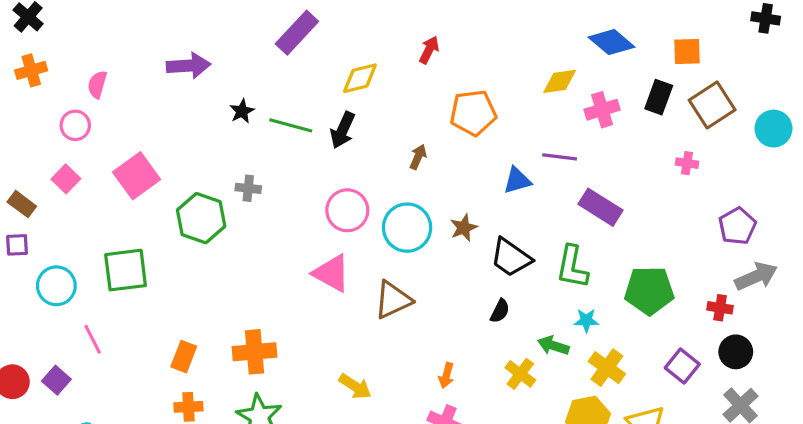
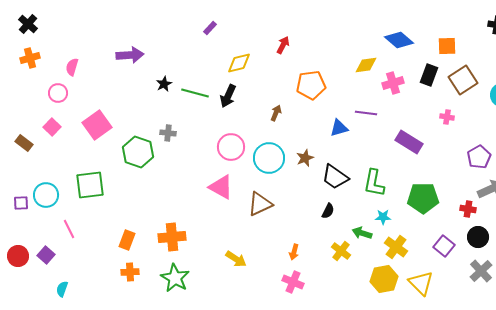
purple rectangle: (297, 33) -> (210, 28), moved, size x0.5
purple rectangle: (600, 207) -> (409, 142), moved
purple square: (17, 245) -> (21, 203), moved

